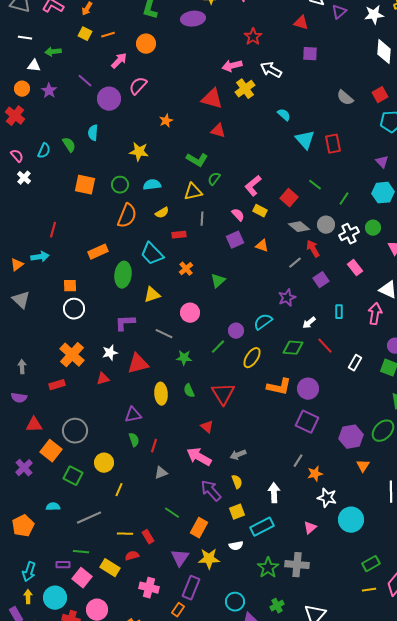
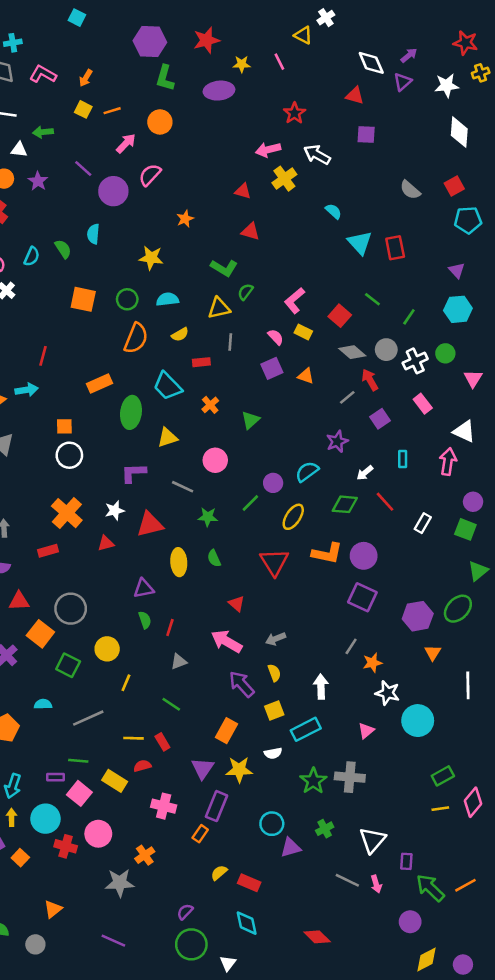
red triangle: (212, 99) -> (243, 191), size x0.6
red triangle: (223, 394) -> (274, 562), moved
green line: (172, 513) -> (171, 704), moved

